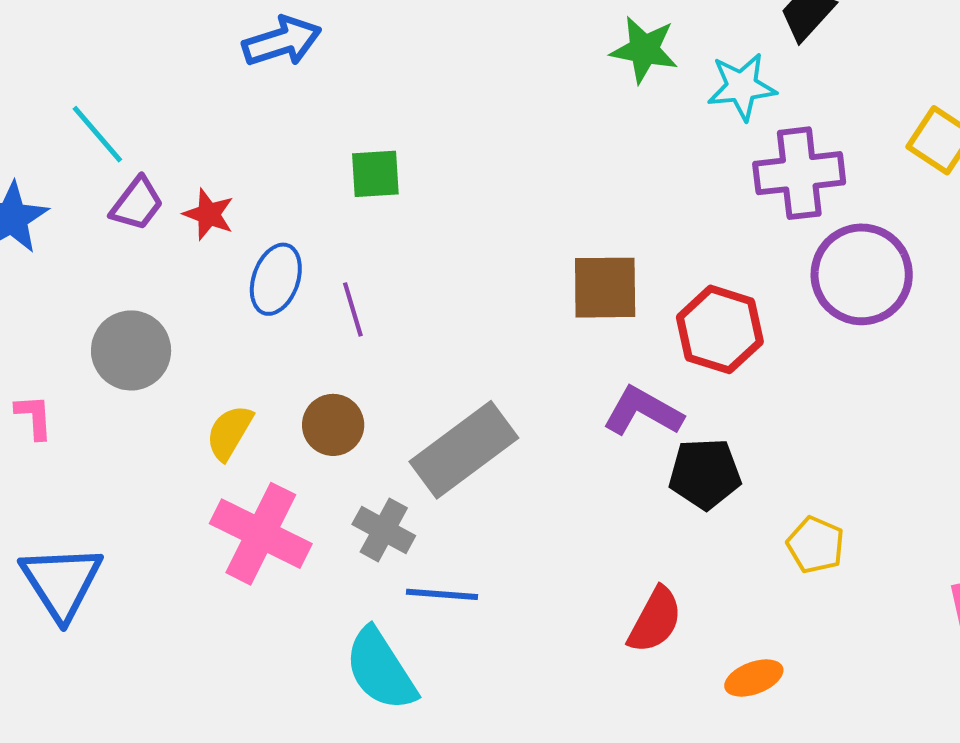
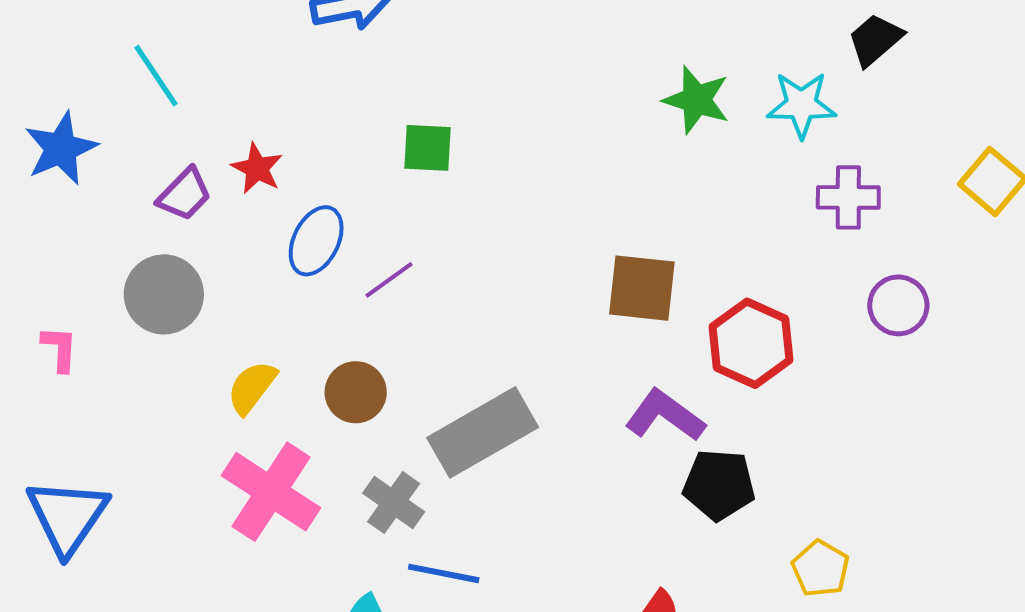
green star: (644, 50) -> (697, 100), moved
purple cross: (799, 173) -> (848, 197), size x0.7
purple trapezoid: (137, 204) -> (184, 194), moved
purple circle: (862, 274) -> (898, 305), size x0.6
purple line: (353, 309) -> (389, 280), turned 64

